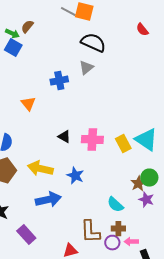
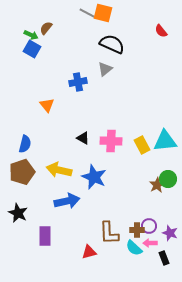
cyan triangle: (146, 140) -> (165, 141), turned -40
blue star: (75, 176) -> (94, 177), size x1.4
purple star: (146, 200) -> (170, 233), moved
cyan semicircle: (115, 205) -> (134, 248), moved
purple rectangle: (26, 235) -> (45, 236), turned 42
purple circle: (112, 243) -> (149, 226), moved

